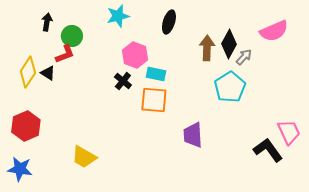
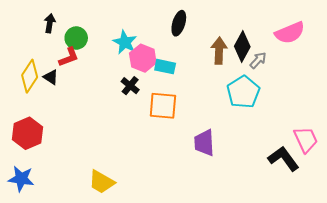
cyan star: (118, 16) -> (125, 42), moved, turned -30
cyan rectangle: (156, 74) -> (165, 67), moved
yellow trapezoid: (84, 157) -> (102, 182), moved

